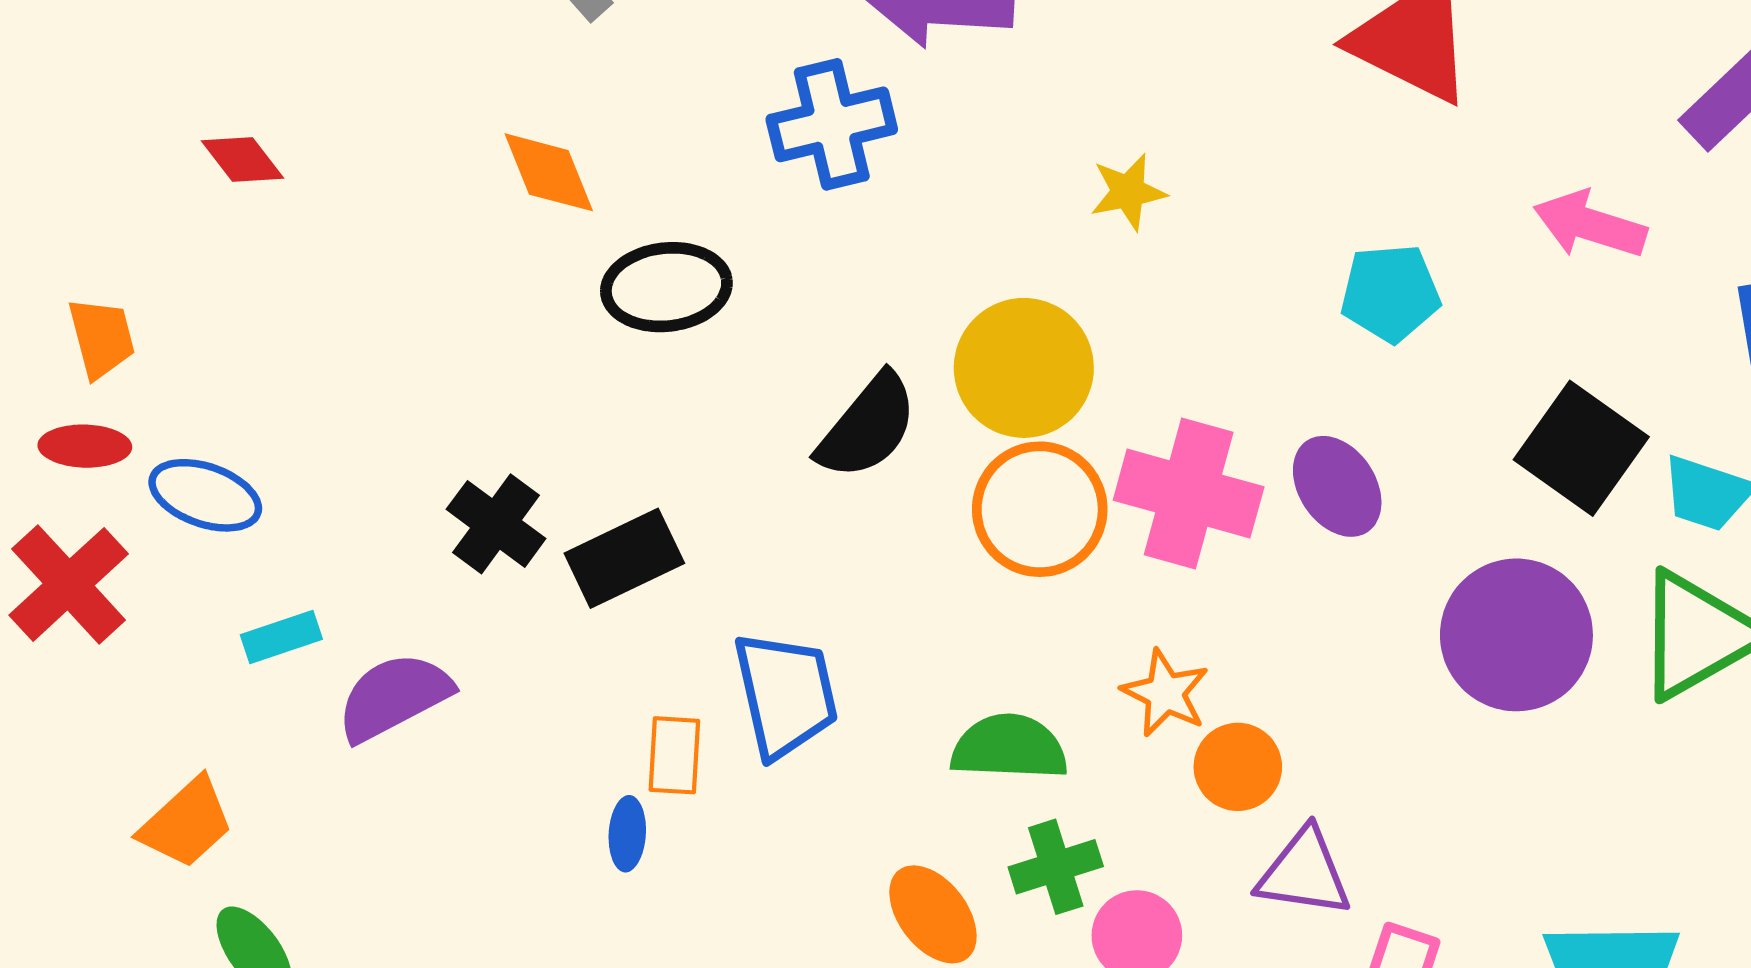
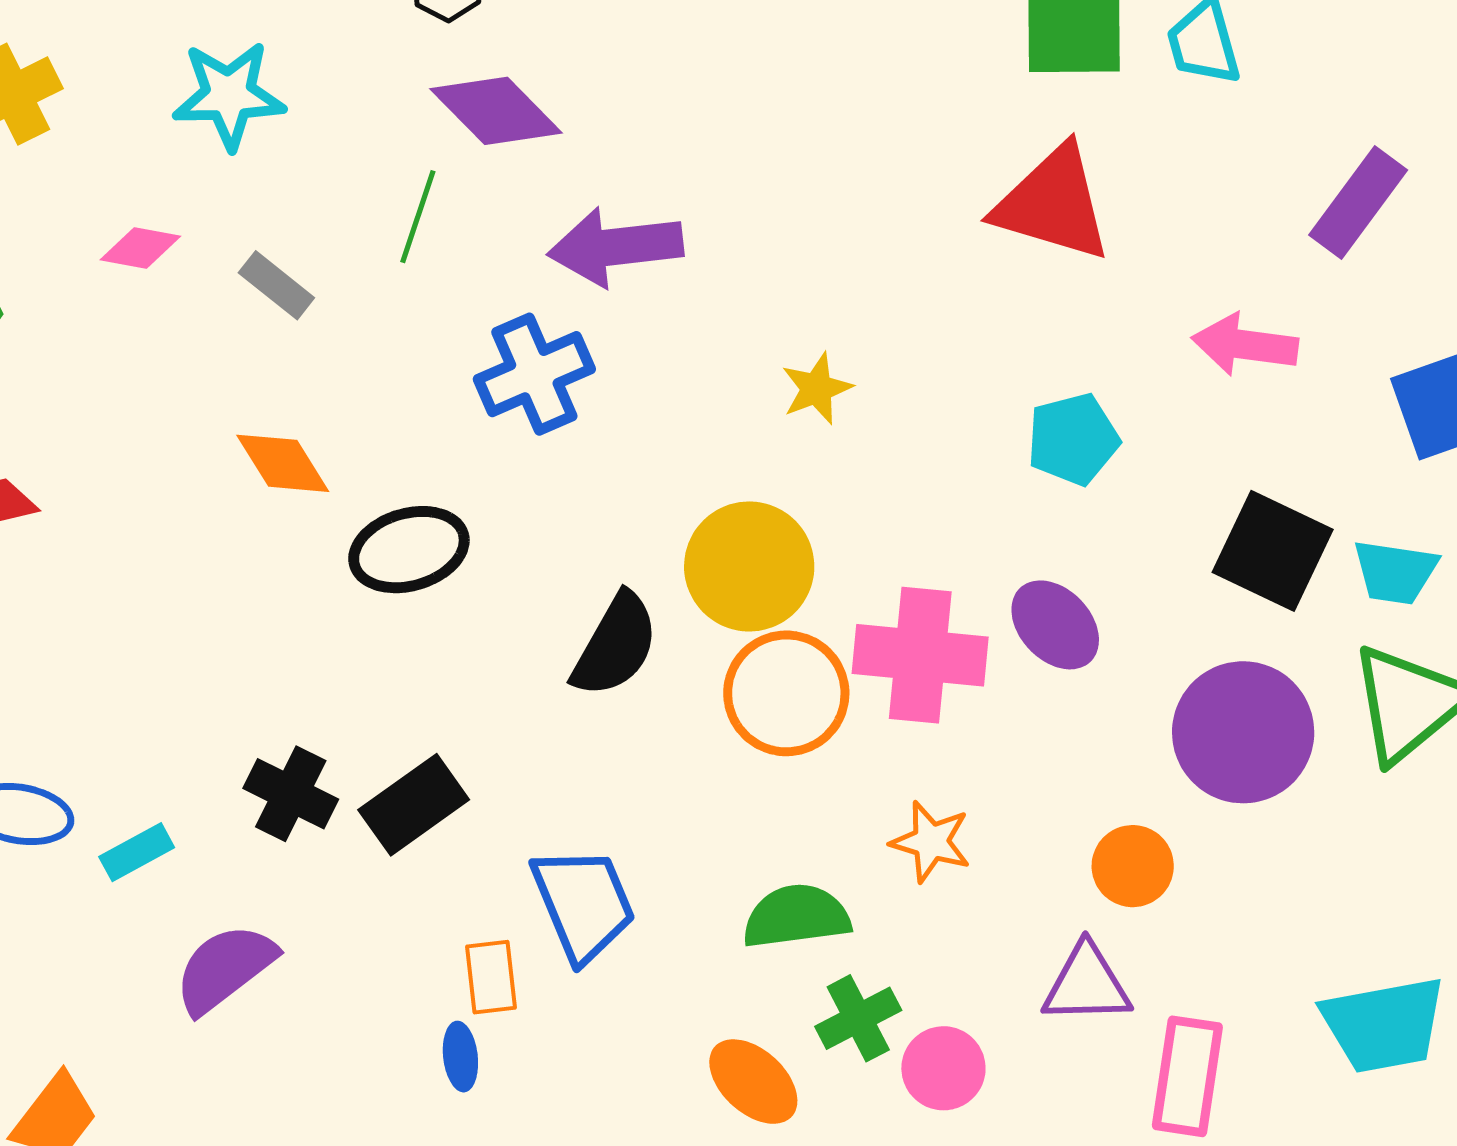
cyan rectangle: (281, 637) -> (137, 852), moved
orange circle: (1238, 767) -> (1133, 866), moved

